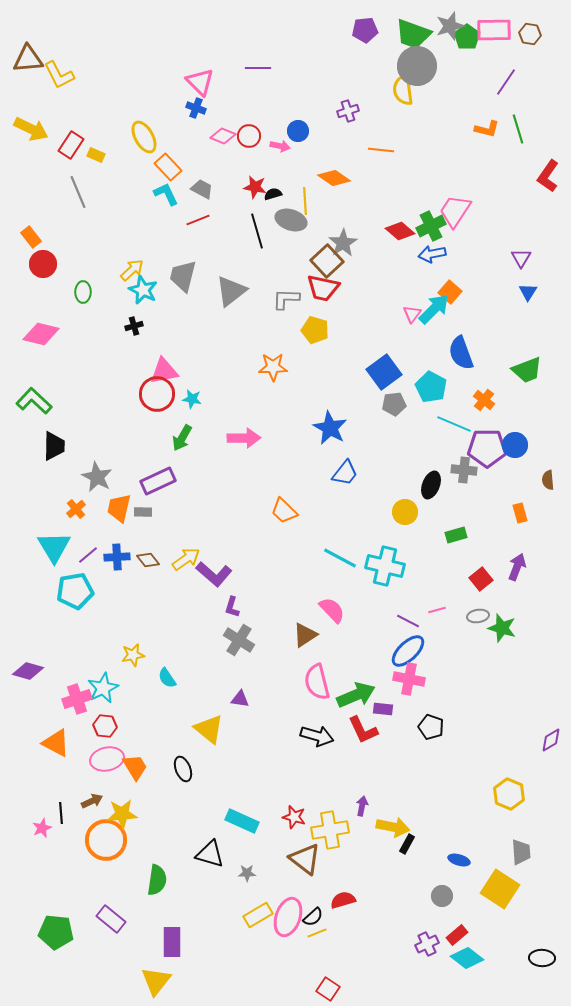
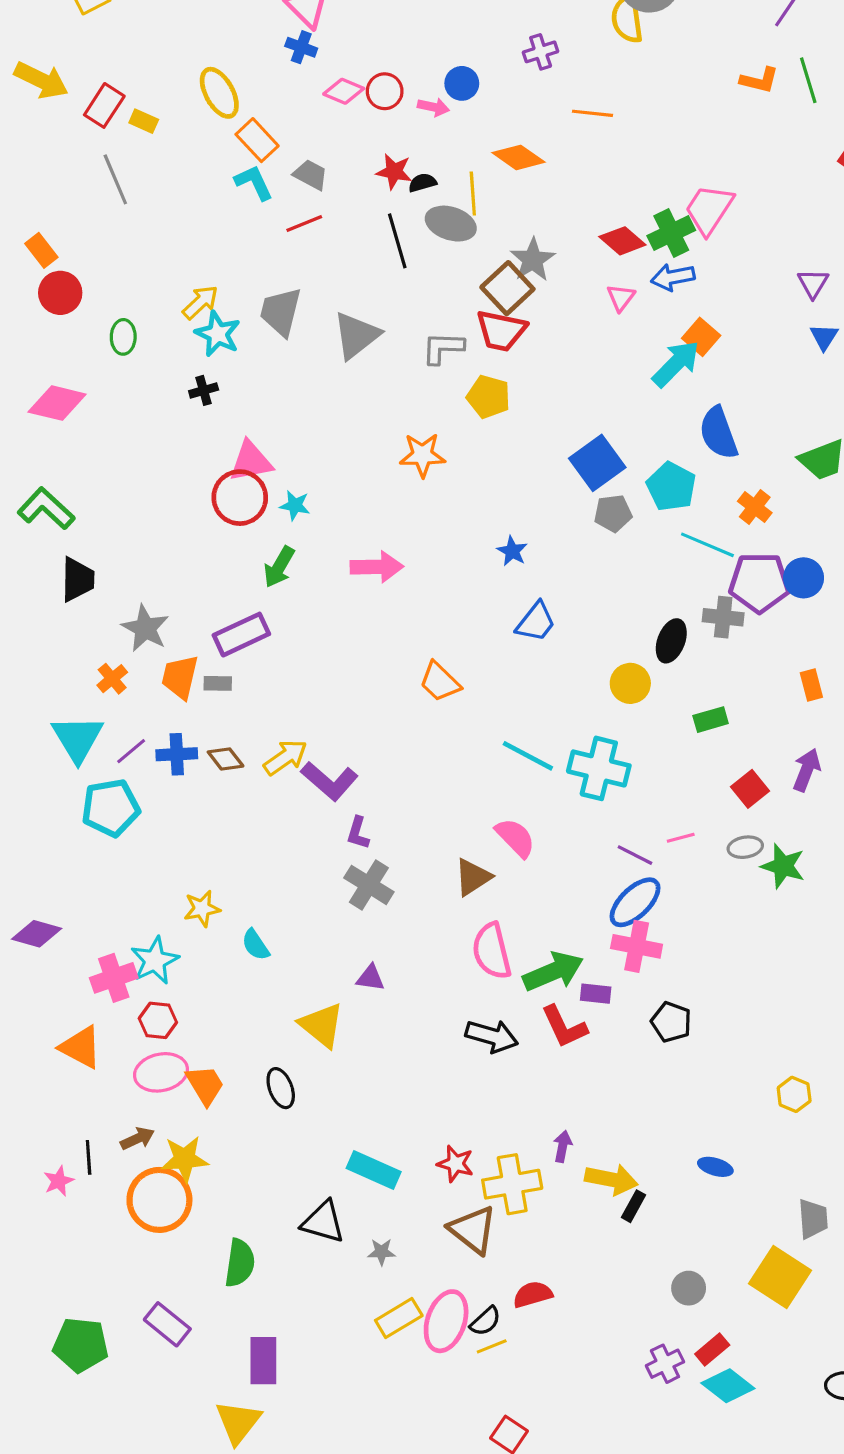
pink triangle: (412, 314) -> (621, 298), moved
blue star: (330, 428) -> (512, 551), size x0.6
yellow hexagon: (509, 794) -> (794, 1094), moved, size x0.7
blue ellipse: (459, 860) -> (715, 1167), moved

